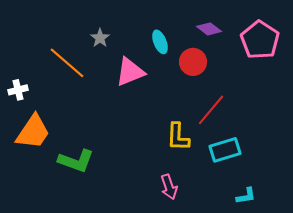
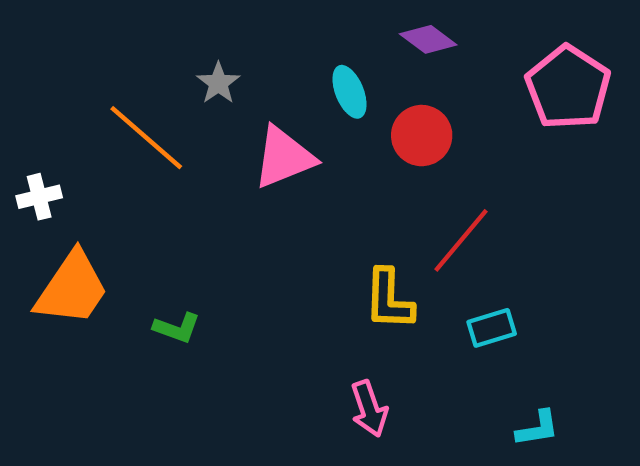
purple diamond: (209, 29) -> (428, 39), moved
cyan rectangle: (225, 150) -> (492, 328), size x0.7
green L-shape: (76, 161) -> (177, 328), moved, size x0.6

